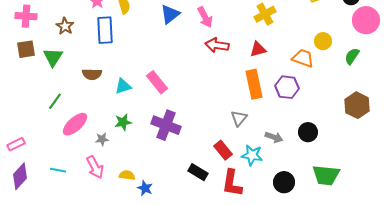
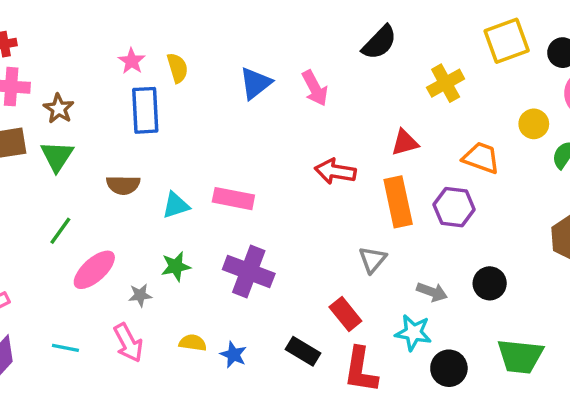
yellow cross: (265, 14) -> (446, 83), moved
brown star: (65, 26) -> (59, 109), moved
yellow circle: (323, 41) -> (534, 124), moved
red arrow: (217, 45) -> (335, 171), moved
pink rectangle: (157, 82) -> (233, 199), turned -40
cyan star: (252, 155) -> (413, 333), moved
yellow semicircle: (127, 175) -> (193, 343), moved
blue star: (145, 188) -> (233, 355), moved

